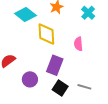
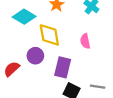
purple circle: (30, 79) -> (35, 56), moved

